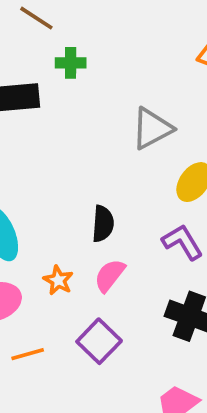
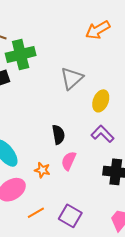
green cross: (71, 63) -> (21, 54), size x1.8
purple square: (99, 341) -> (70, 216), moved

